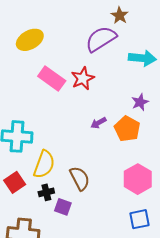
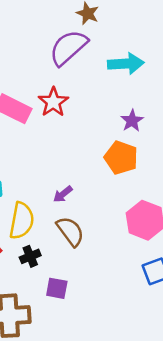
purple arrow: (98, 123) -> (63, 194), moved
purple square: (63, 207) -> (57, 288), moved

